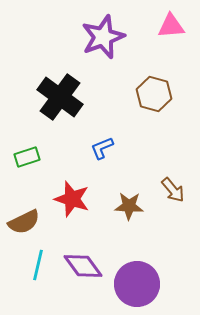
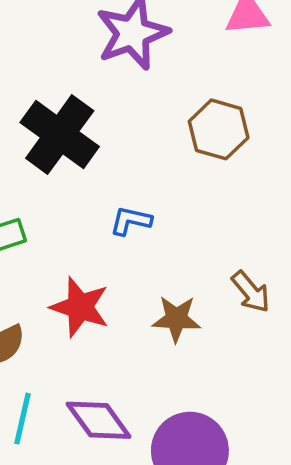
blue L-shape: (102, 148) -> (131, 221), turned 35

